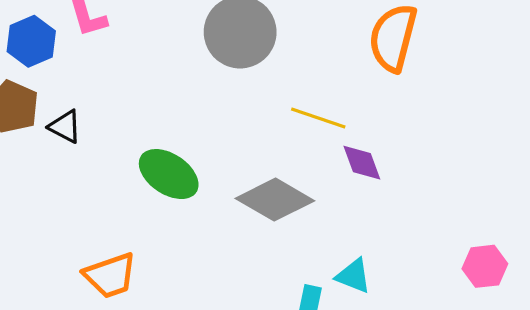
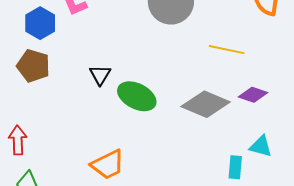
black triangle: (65, 127) -> (100, 75), moved, turned 40
purple diamond: (362, 163) -> (253, 95), moved, turned -44

